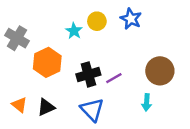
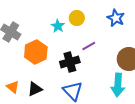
blue star: (131, 19) -> (116, 18), moved
purple line: (114, 78) -> (89, 46), moved
cyan arrow: (147, 102) -> (118, 85), size x1.6

